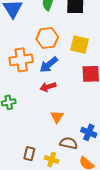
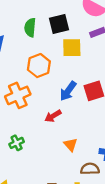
yellow square: (80, 45) -> (72, 48), moved
blue arrow: (49, 65) -> (68, 91), moved

